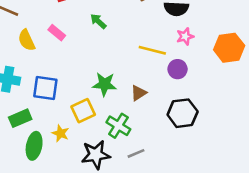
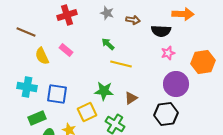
green arrow: (98, 21) -> (108, 44), moved
yellow line: (152, 50) -> (121, 64), moved
purple circle: (178, 69) -> (176, 84), moved, size x1.6

